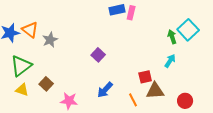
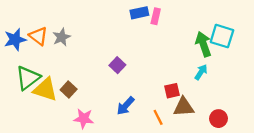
cyan square: (188, 30) -> (222, 36), turned -30
green arrow: (172, 37) -> (203, 44), size x1.5
gray star: (50, 40) -> (62, 37), moved
brown square: (46, 84) -> (69, 89), moved
yellow triangle: (22, 90) -> (45, 89), moved, size x1.6

